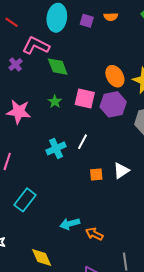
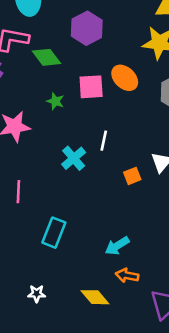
orange ellipse: (115, 76) -> (125, 78), moved
purple hexagon: (113, 104) -> (87, 28), moved
orange arrow: (94, 234) -> (127, 275), moved

